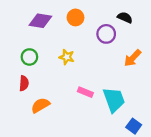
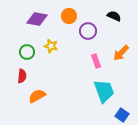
purple circle: (106, 34) -> (88, 31), moved
yellow star: (67, 57) -> (51, 46), moved
pink rectangle: (85, 92) -> (96, 61), moved, turned 48

